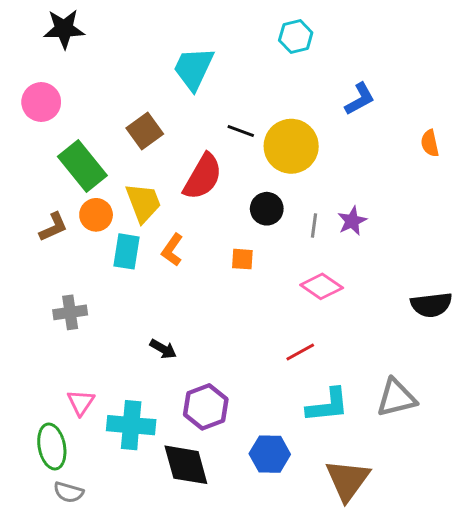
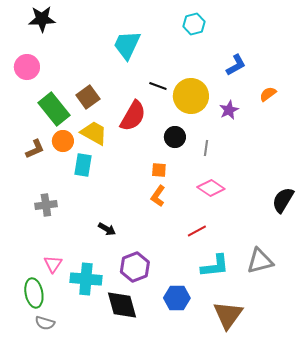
brown square: (145, 131) -> (88, 97), moved
orange semicircle: (430, 143) -> (268, 94), moved, turned 66
yellow trapezoid: (143, 203) -> (94, 133), turned -40
purple star: (352, 221) -> (229, 110), moved
orange L-shape: (172, 250) -> (158, 196), moved
black semicircle: (431, 305) -> (283, 200), turned 128

